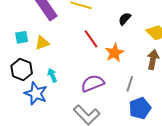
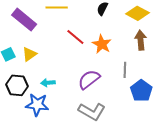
cyan arrow: (52, 75) -> (48, 83), turned -56

